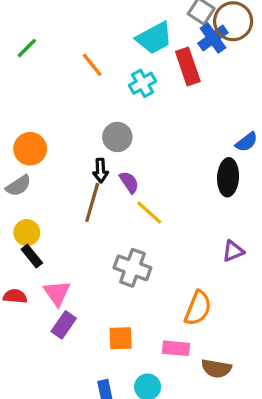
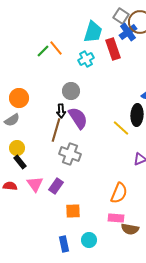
cyan trapezoid: (154, 38) -> (93, 32), turned -45
green line: (27, 48) -> (43, 51), moved
purple semicircle: (129, 182) -> (78, 118), size x1.6
yellow line: (149, 212) -> (121, 128), moved
gray cross: (132, 268) -> (70, 154), moved
purple rectangle: (64, 325) -> (56, 186), moved
pink rectangle: (176, 348) -> (116, 218), moved

